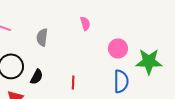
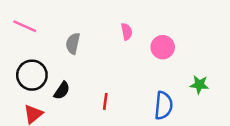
pink circle: (118, 48) -> (163, 47), moved
green star: (149, 62) -> (199, 85), size x0.6

